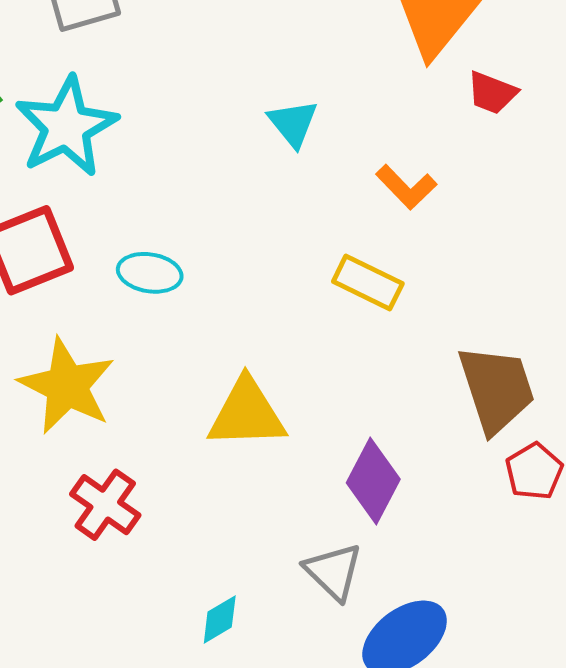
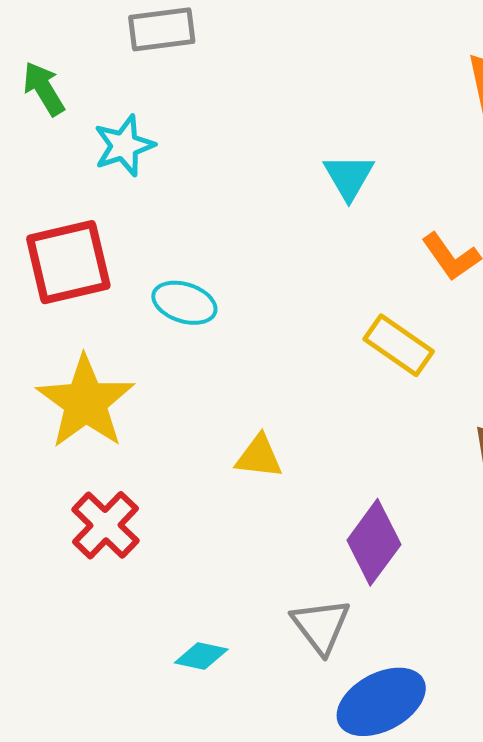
cyan star: (66, 127) -> (124, 146), size x0.6
yellow triangle: (247, 414) -> (259, 457), size x0.6
cyan diamond: (220, 619) -> (201, 656), turned 34

